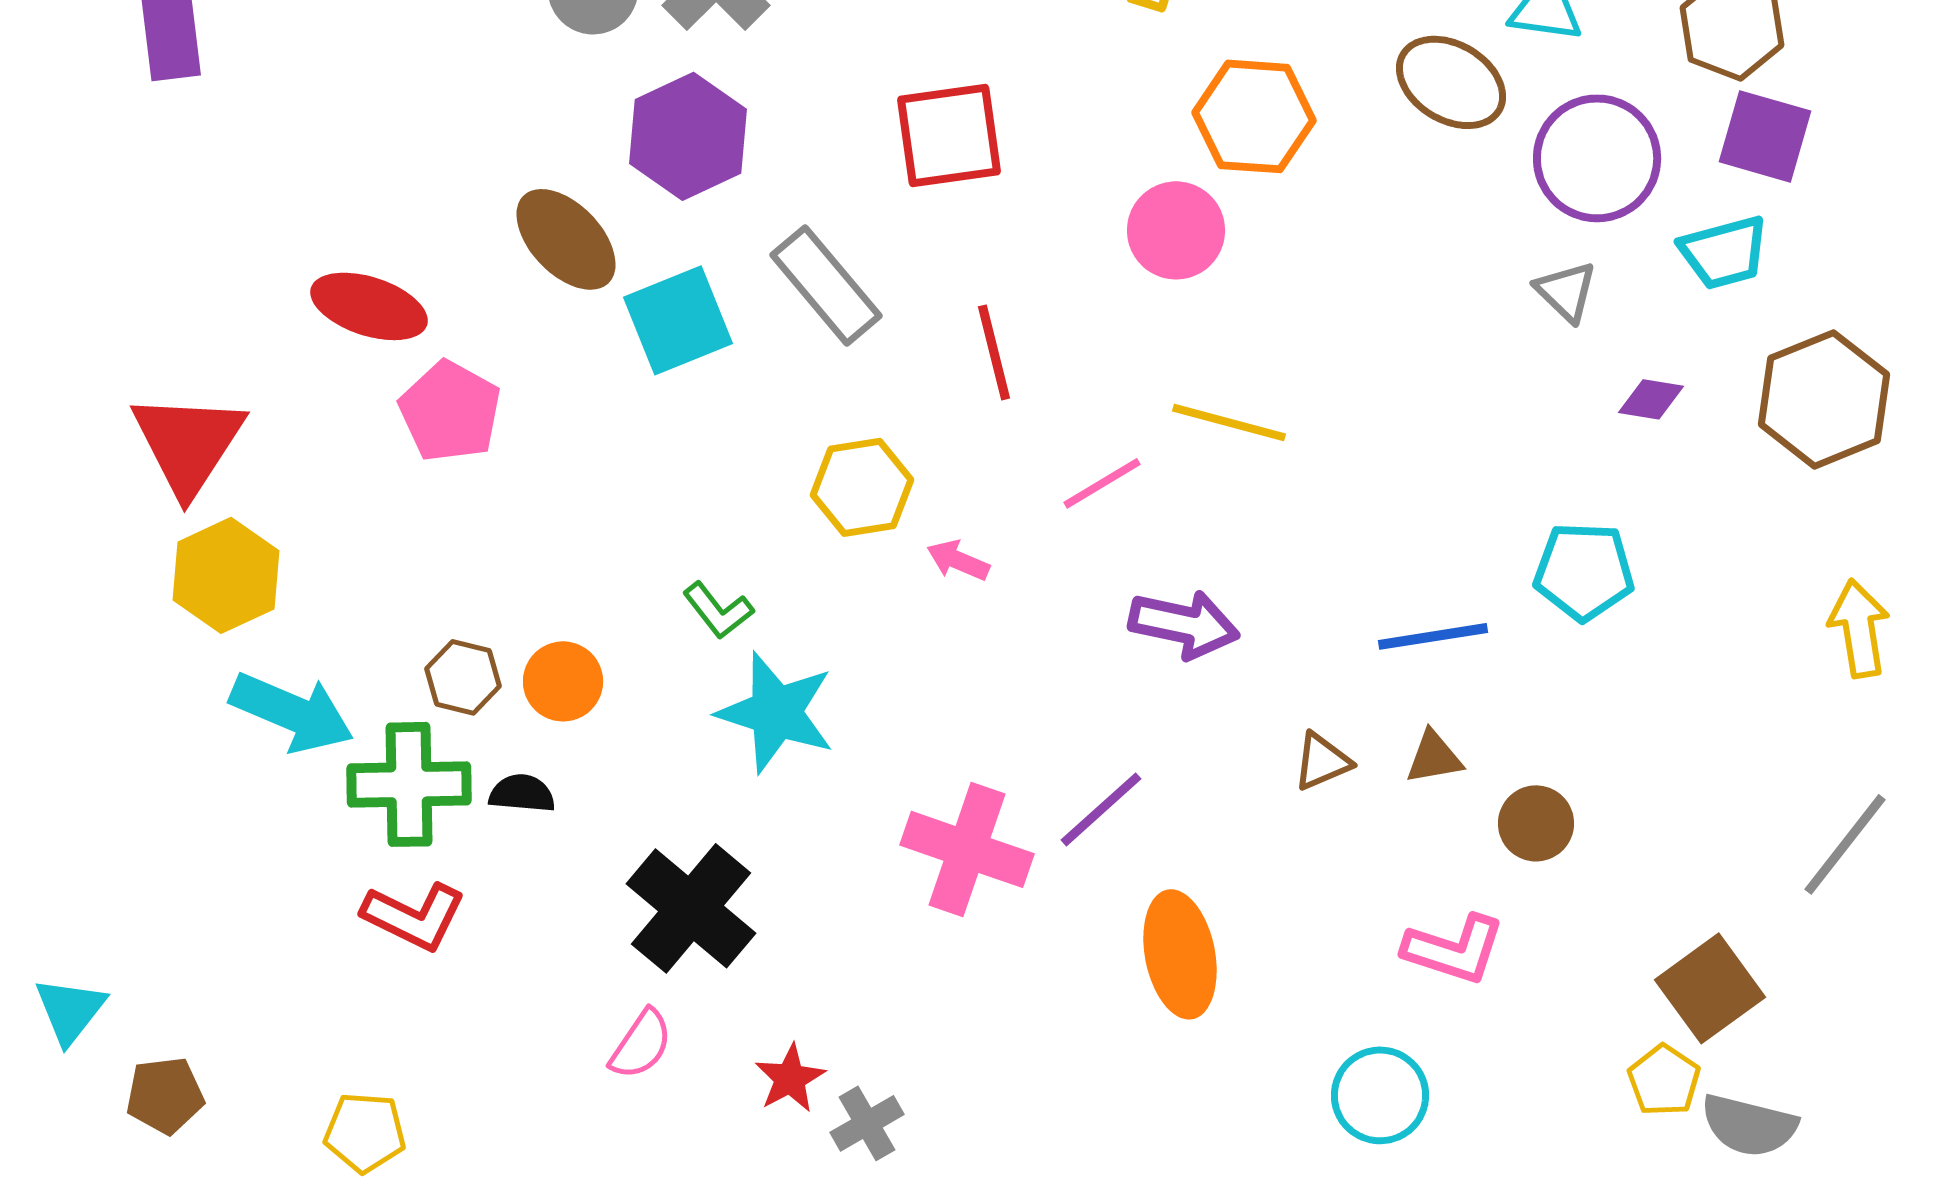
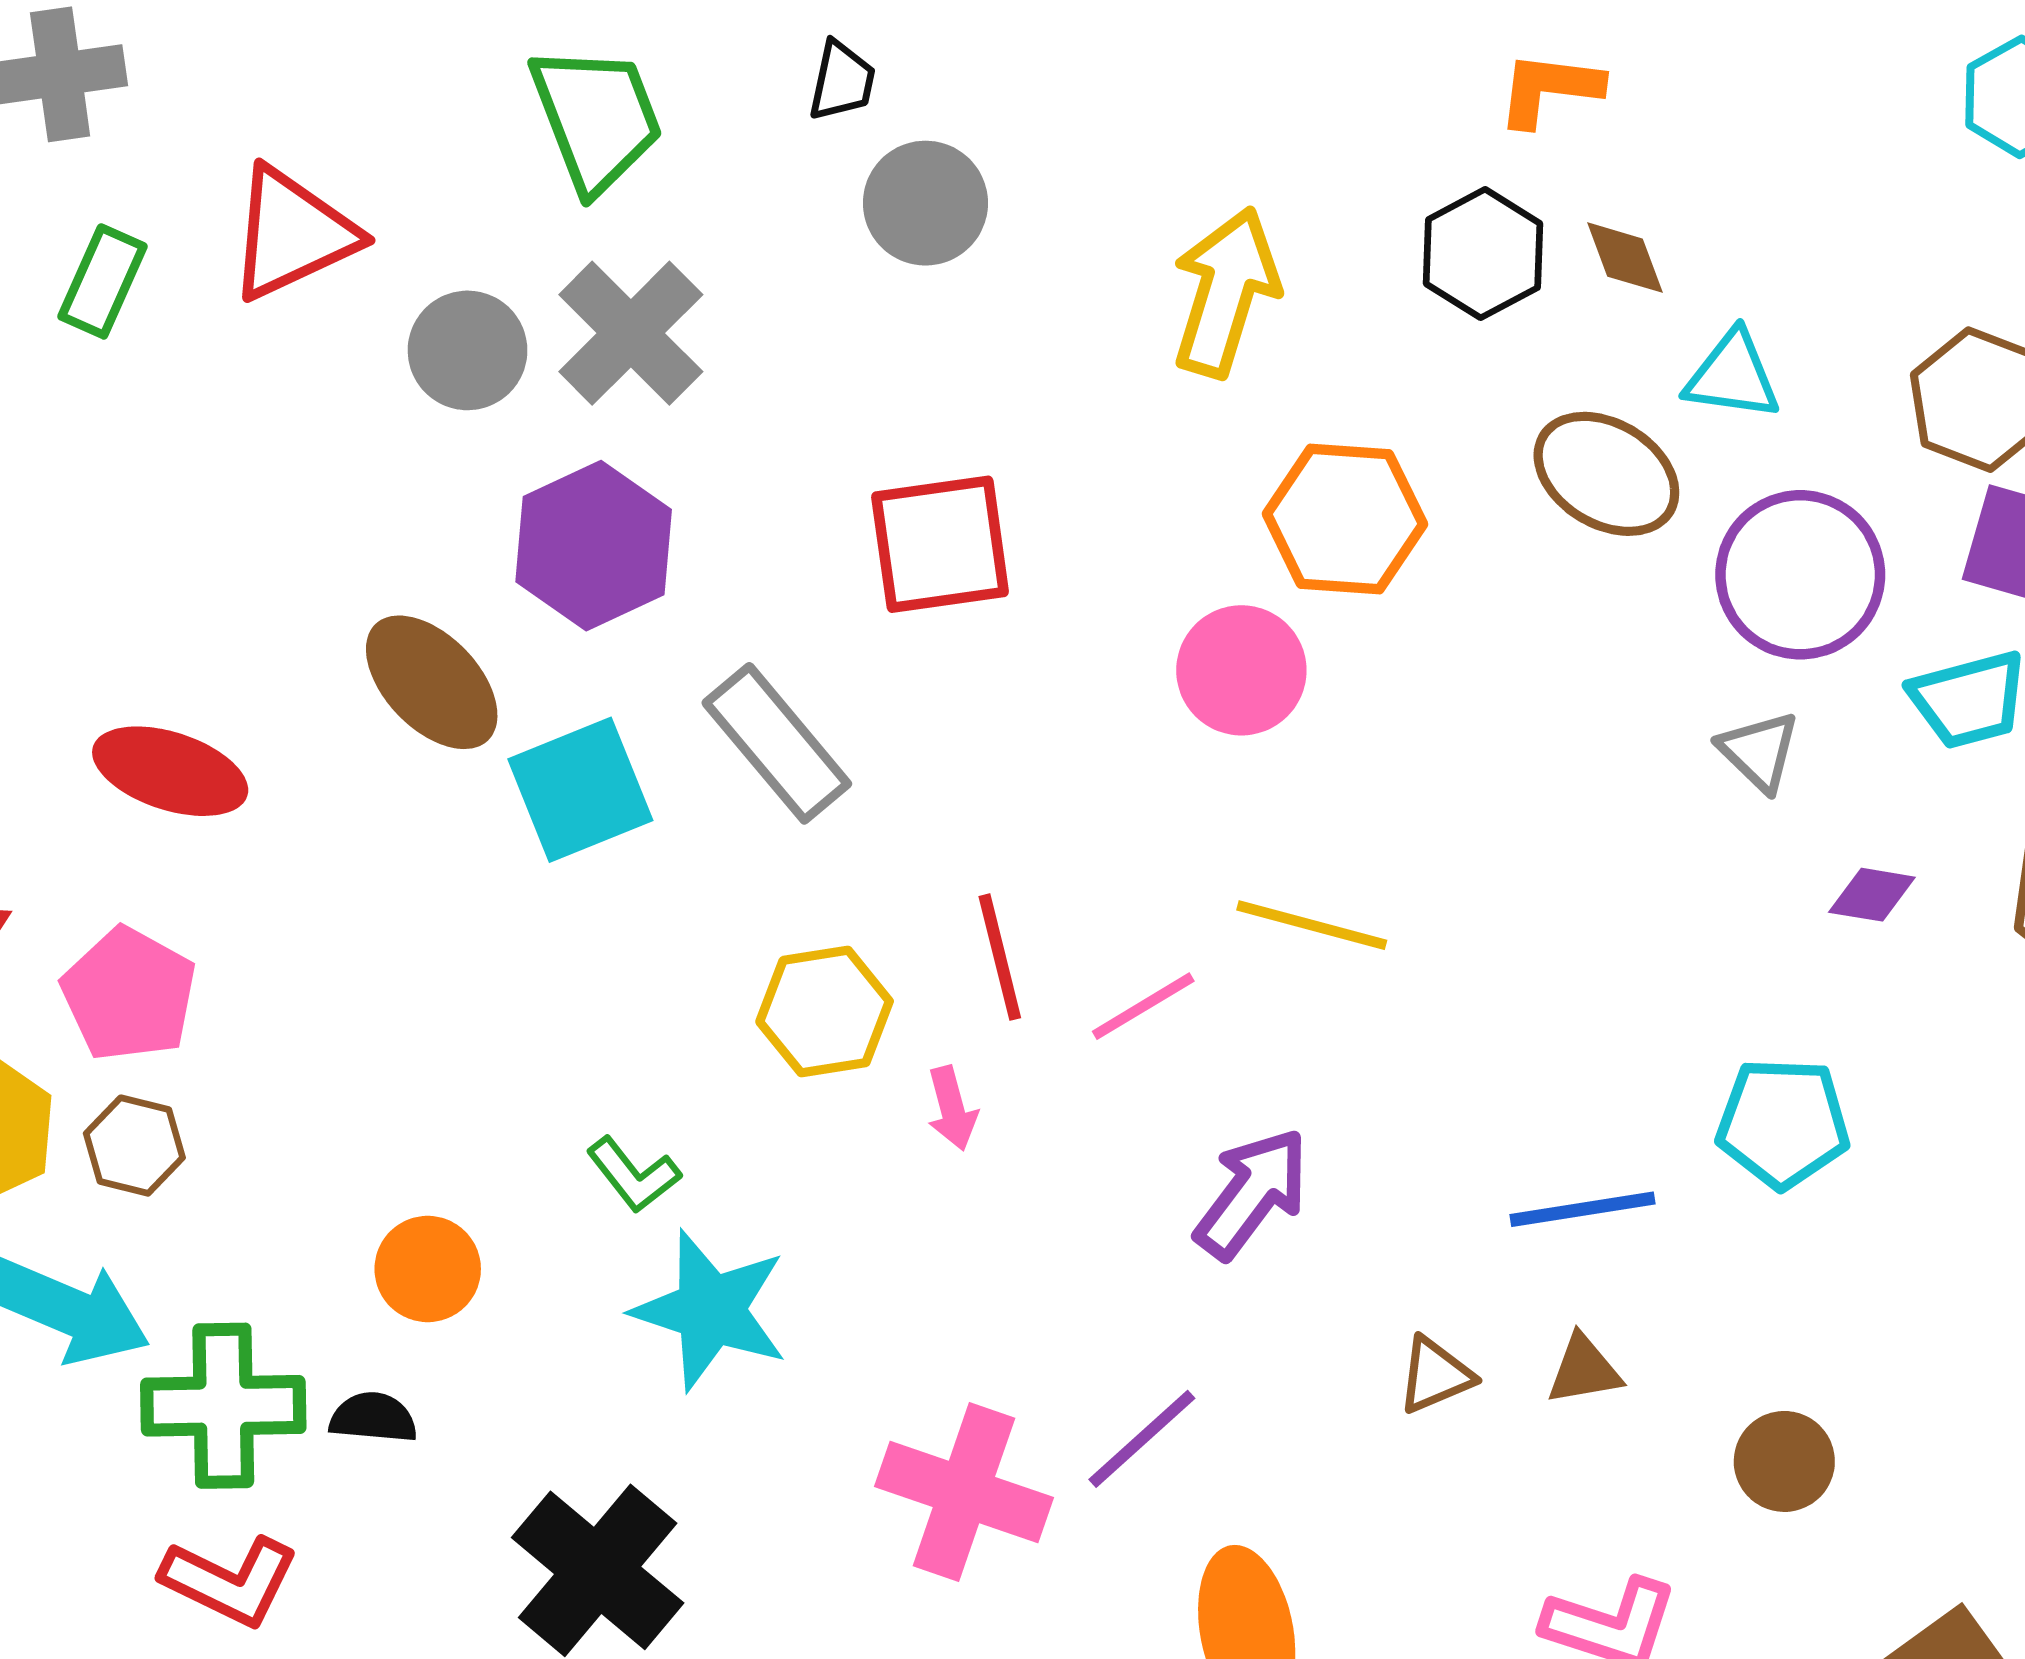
red line: (994, 352) -> (1000, 957), moved
pink pentagon: (450, 411) -> (129, 994), moved
pink arrow: (958, 560) -> (952, 1108), turned -128
purple arrow: (1184, 624) -> (1252, 1193), turned -65
brown hexagon: (463, 677) -> (134, 1146), moved
brown circle: (1536, 823) -> (1784, 1461), moved

